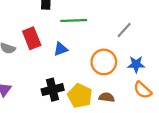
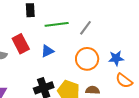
gray line: (124, 30) -> (86, 28), moved

